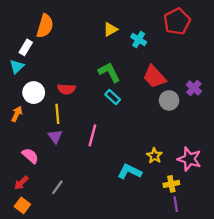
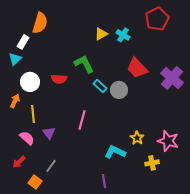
yellow triangle: (110, 29) -> (101, 34), moved
green L-shape: (109, 72) -> (84, 64), moved
purple cross: (194, 88) -> (172, 78), size x1.6
gray circle: (169, 100) -> (119, 90), moved
yellow line: (57, 114) -> (33, 114), moved
purple triangle: (55, 137) -> (49, 133), moved
purple line: (176, 204) -> (104, 181), moved
orange square: (22, 205) -> (35, 182), moved

